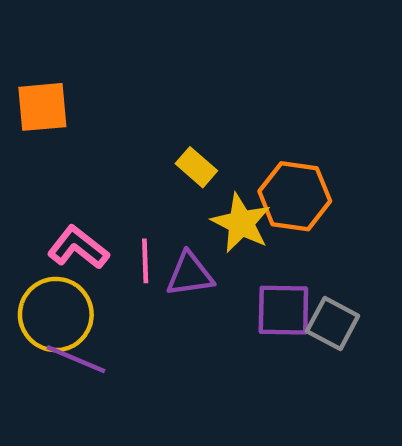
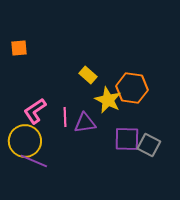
orange square: (42, 107) -> (19, 48), size x0.7
pink L-shape: (78, 248) -> (35, 111), turned -72

